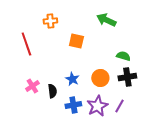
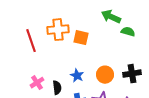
orange cross: (50, 21) -> (58, 30), moved, size x1.5
green semicircle: (123, 56) -> (128, 32), moved

